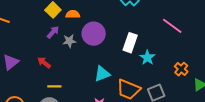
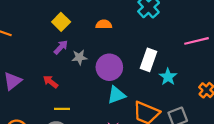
orange semicircle: (73, 14) -> (104, 24), moved
pink line: (172, 26) -> (197, 41), turned -50
purple circle: (94, 34) -> (109, 67), moved

